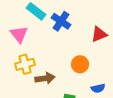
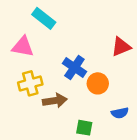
blue cross: (61, 21) -> (74, 67), moved
pink triangle: (19, 34) -> (23, 47), turned -42

